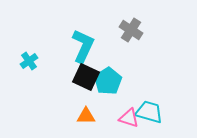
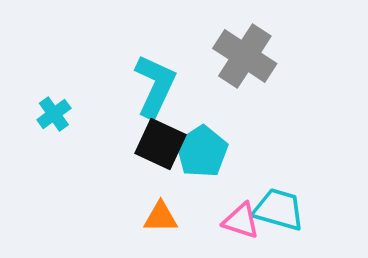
gray cross: (131, 30) -> (245, 56), size x1.4

